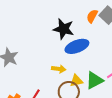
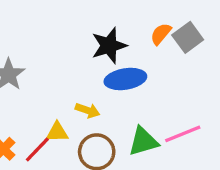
black star: (64, 29) -> (109, 46), turned 30
yellow triangle: (76, 81) -> (57, 132), moved

